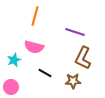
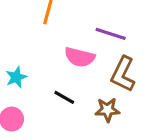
pink semicircle: (34, 47) -> (80, 57), moved

